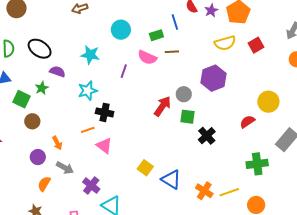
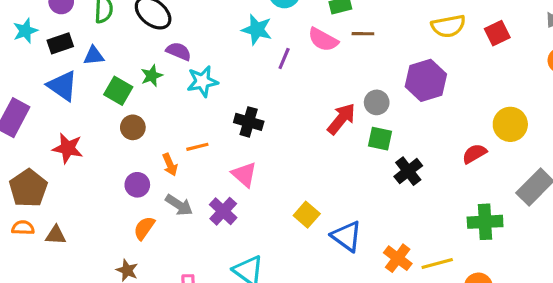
cyan star: (90, 55) -> (257, 30), moved
cyan star: (88, 91) -> (202, 81), moved
orange line: (88, 130) -> (197, 147), moved
purple cross: (91, 185) -> (223, 211), moved

